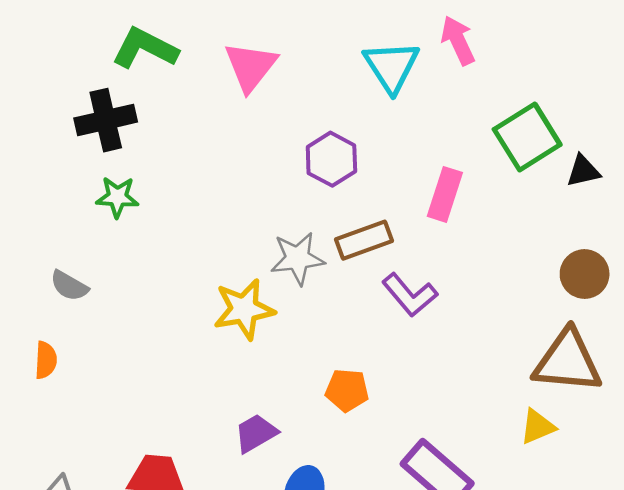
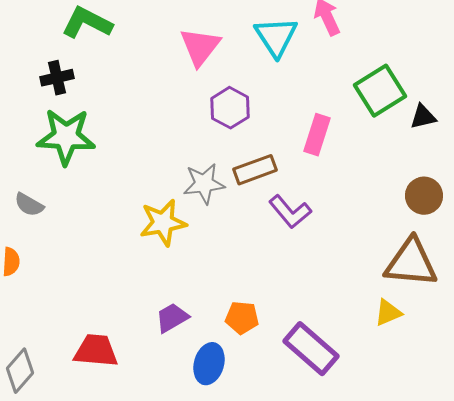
pink triangle: (251, 67) -> (200, 47), moved
black cross: (106, 120) -> (57, 78), size x0.7
green star: (117, 197) -> (66, 137), size x1.8
orange pentagon: (347, 390) -> (242, 318), moved

